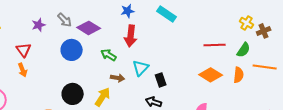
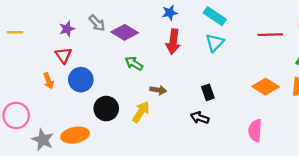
red line: (215, 45) -> (270, 35), moved
red triangle: (24, 50) -> (64, 55), moved
blue circle: (72, 50) -> (81, 80), moved
green arrow: (109, 55) -> (134, 63), moved
cyan triangle: (141, 68) -> (215, 43), moved

